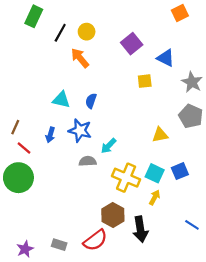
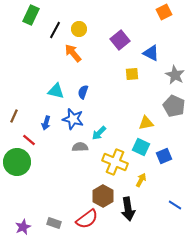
red line: (24, 148) -> (29, 140), moved
cyan square: (155, 173) -> (141, 147), moved

